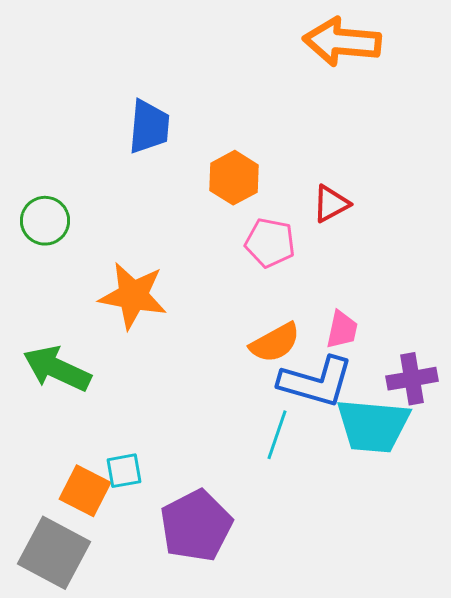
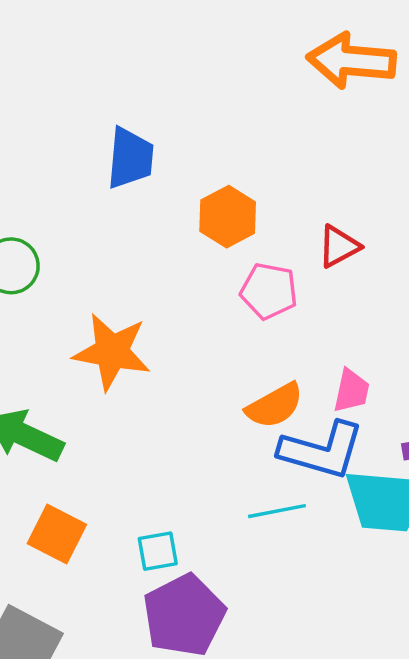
cyan line: (277, 435) -> (277, 511), turned 60
cyan square: (124, 471) -> (158, 551), moved
orange square: (85, 491) -> (57, 534), moved

